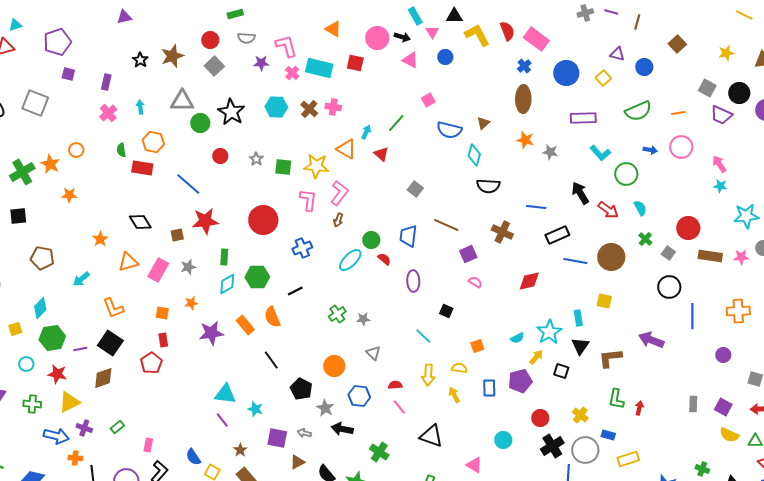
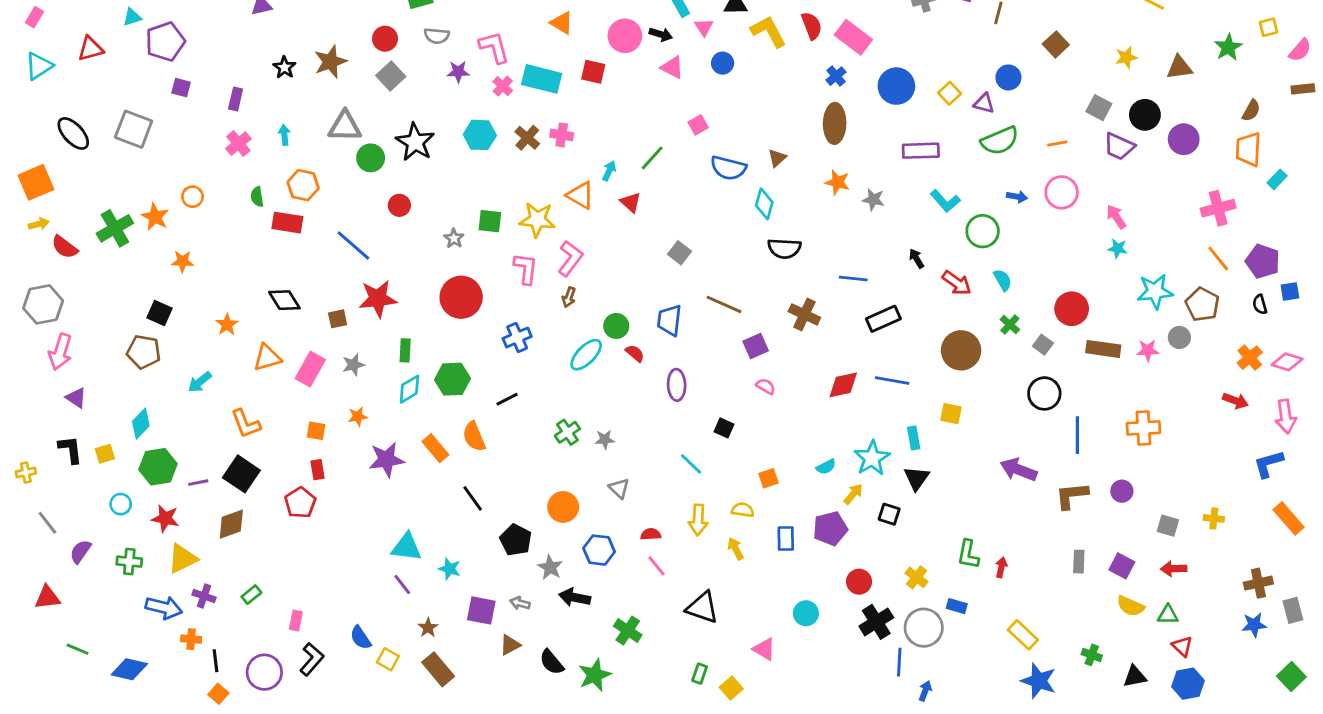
cyan triangle: (15, 25) -> (132, 17), moved
purple triangle: (617, 54) -> (984, 103), moved
gray star: (256, 159) -> (454, 238), moved
black arrow: (580, 193) -> (916, 258), size x0.6
black square: (18, 216) -> (159, 313), moved, turned 30
blue line: (575, 261) -> (892, 381), moved
brown L-shape: (610, 358) -> (1072, 495), moved
yellow rectangle: (628, 459) -> (1023, 635), moved, turned 60

